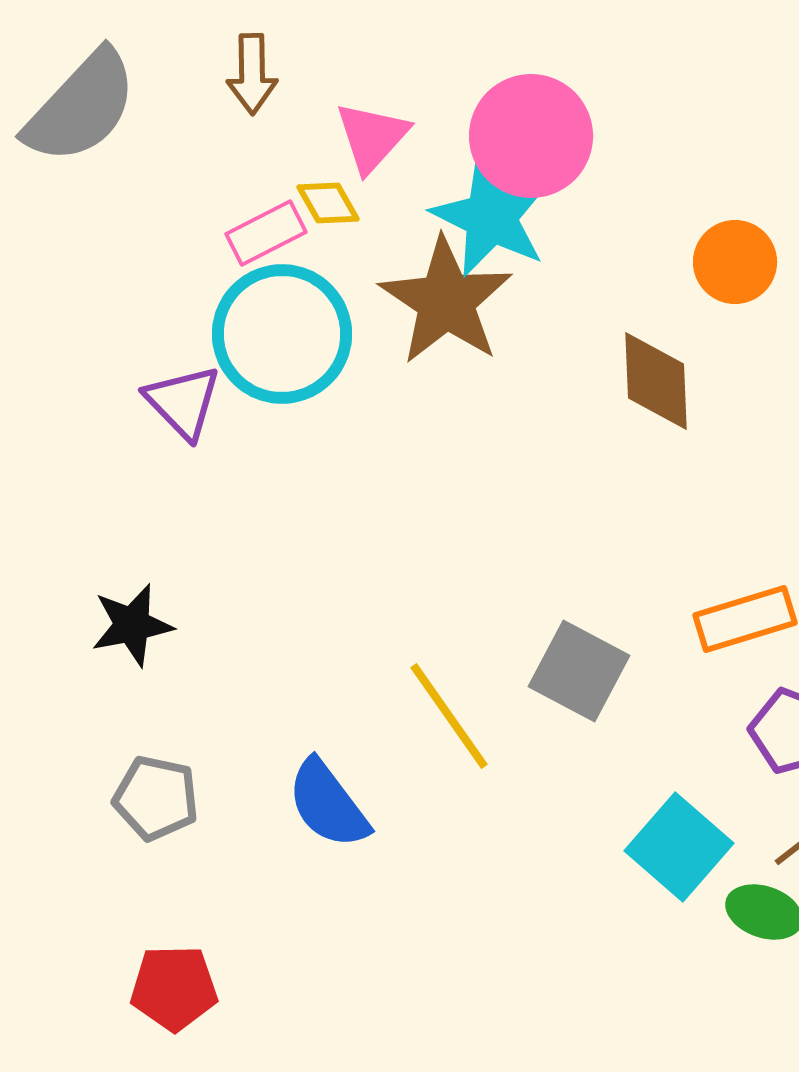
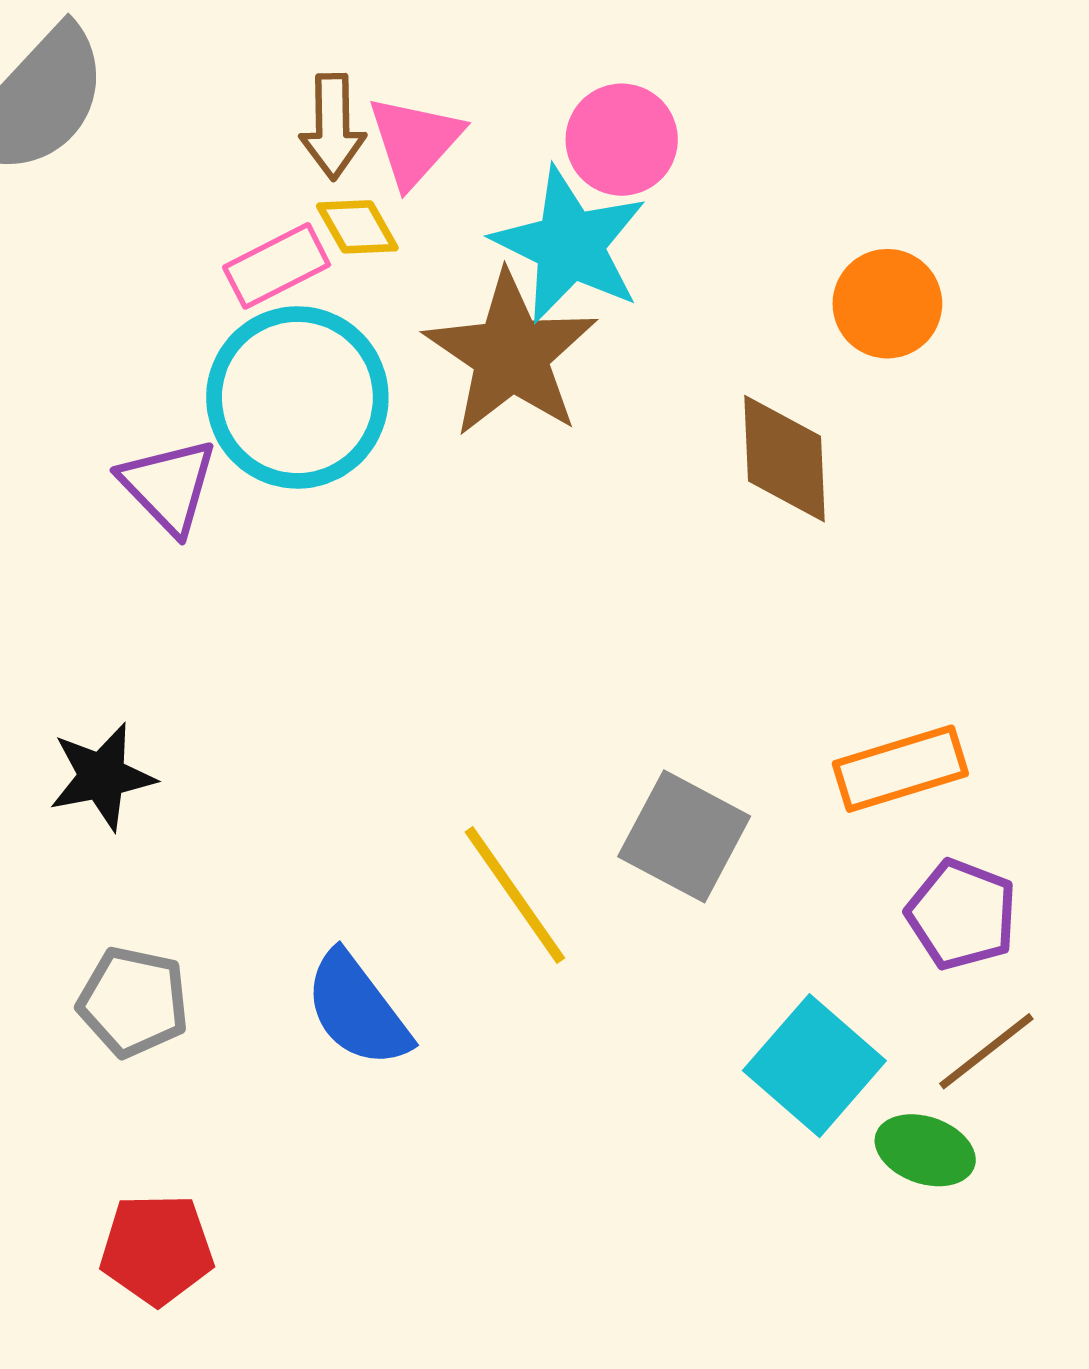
brown arrow: (252, 74) -> (333, 127), moved
pink circle: (531, 136) -> (622, 140), size x0.7

